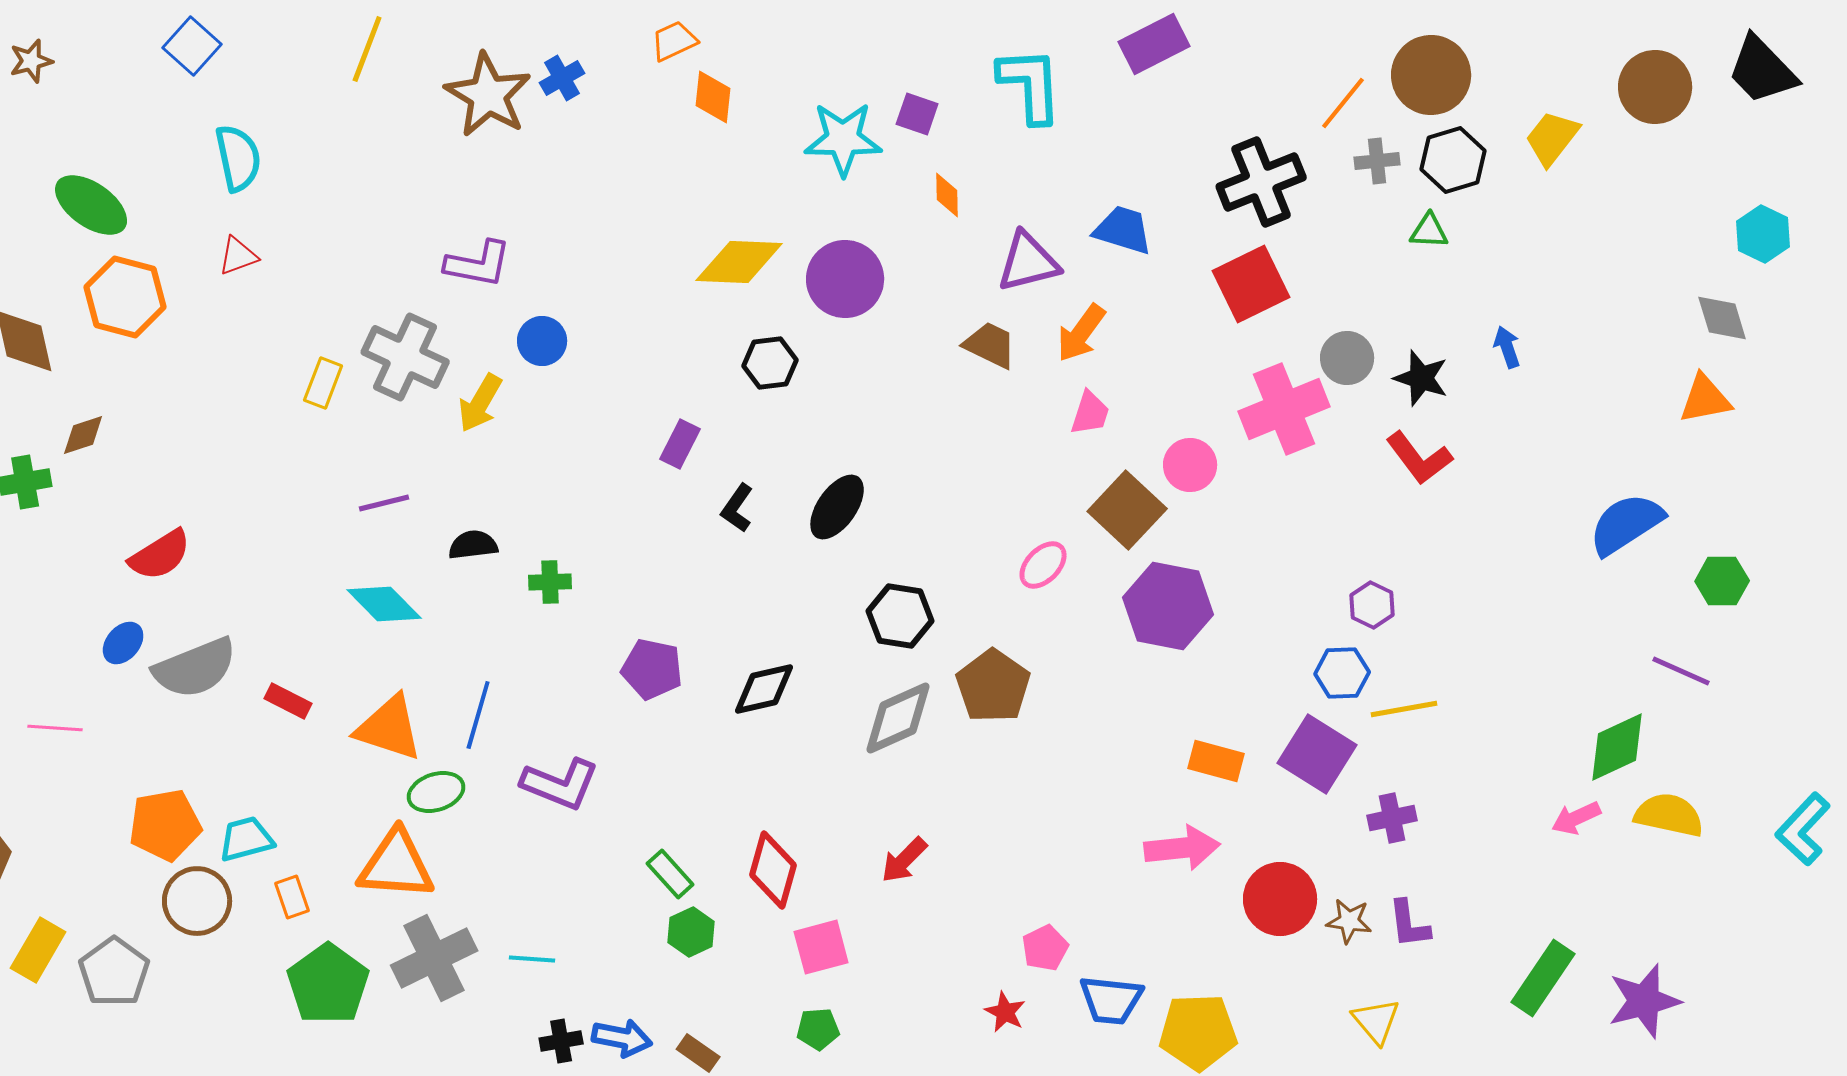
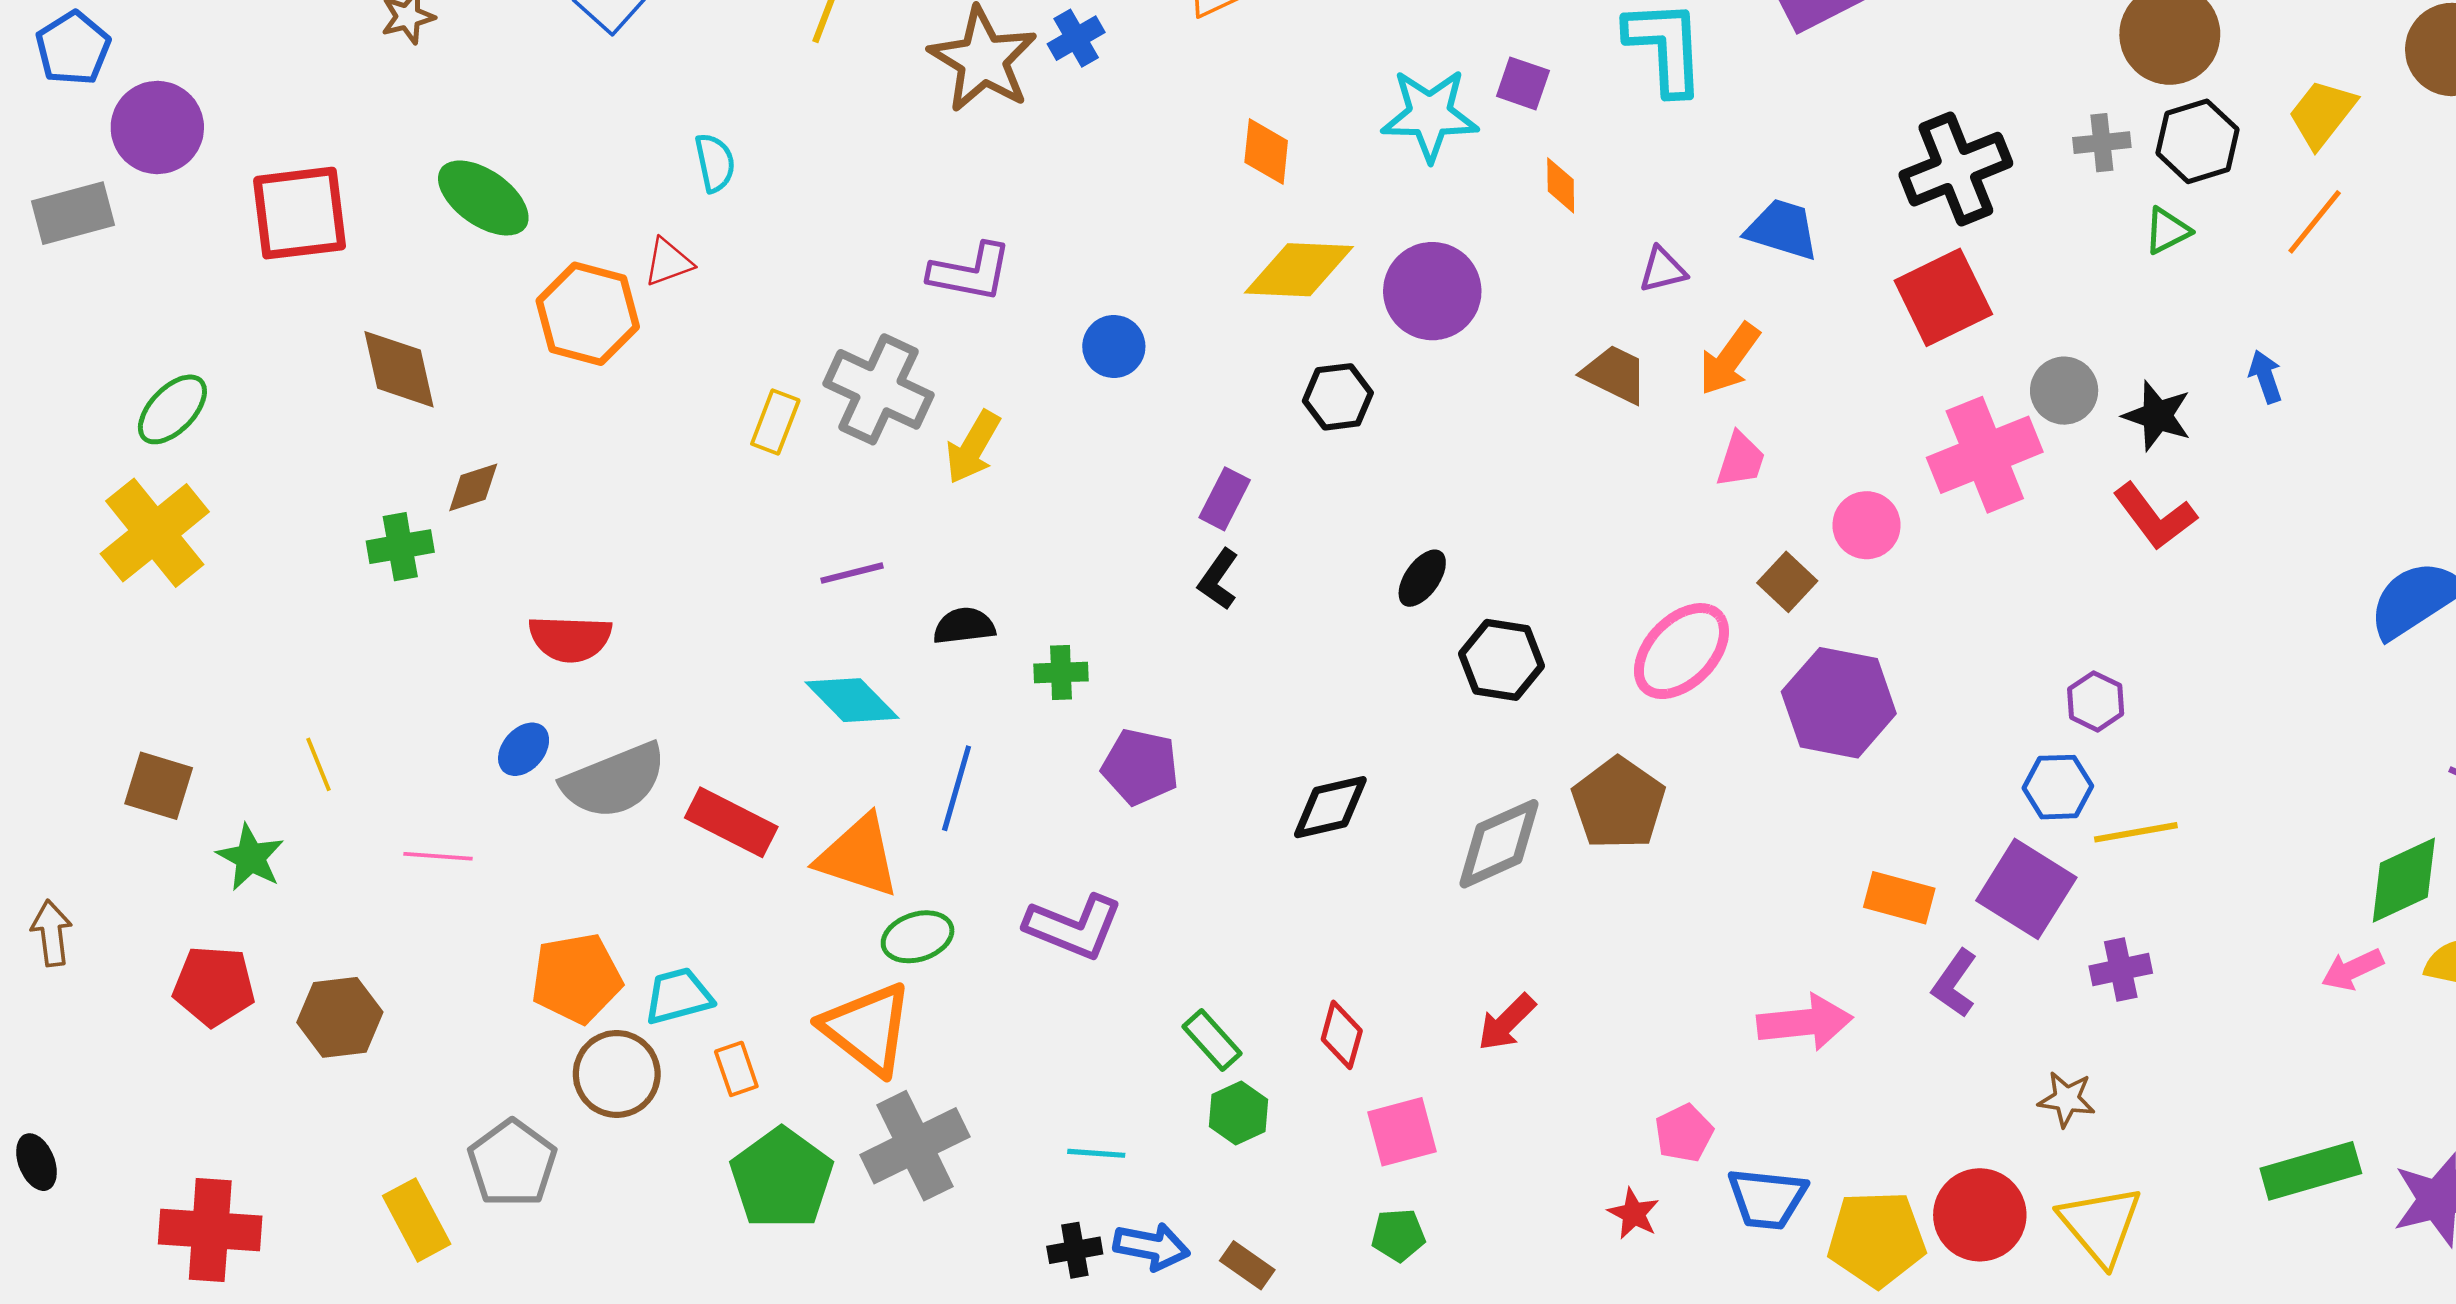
orange diamond: (713, 97) -> (1266, 151), moved
orange line: (1343, 103) -> (2315, 222), moved
cyan semicircle: (238, 158) -> (715, 163), moved, size x0.7
green triangle: (1429, 231) -> (2167, 231), turned -30
purple triangle: (1028, 262) -> (1663, 270), size x0.6
orange hexagon: (125, 297) -> (588, 314), moved
blue circle: (542, 341) -> (1114, 347), moved
black ellipse: (837, 507) -> (1422, 578), size x0.7
black L-shape: (737, 508) -> (1218, 579), moved
brown square: (1127, 510) -> (1787, 582), size x0.6
red semicircle: (160, 555) -> (570, 638), turned 34
pink ellipse: (1043, 565) -> (1681, 651), size x1.6
black hexagon: (900, 616) -> (1502, 660), moved
purple pentagon: (652, 669) -> (1140, 767), moved
red rectangle: (288, 701) -> (731, 822), size x1.5
blue line: (478, 715) -> (957, 788), moved
pink arrow: (1182, 848) -> (1805, 1022), moved
orange triangle: (396, 865) -> (867, 1029), turned 34
red diamond: (773, 870) -> (1342, 1035), size x0.7
red circle: (1280, 899) -> (1980, 1215), moved
purple L-shape: (1409, 924) -> (1955, 983), moved, turned 42
yellow rectangle: (38, 950) -> (417, 1220), moved, turned -58
cyan line: (532, 959) -> (1096, 1153), moved
green rectangle: (1543, 978) -> (2311, 1171), turned 40
yellow triangle: (1376, 1021) -> (2101, 1225), size x1.4

